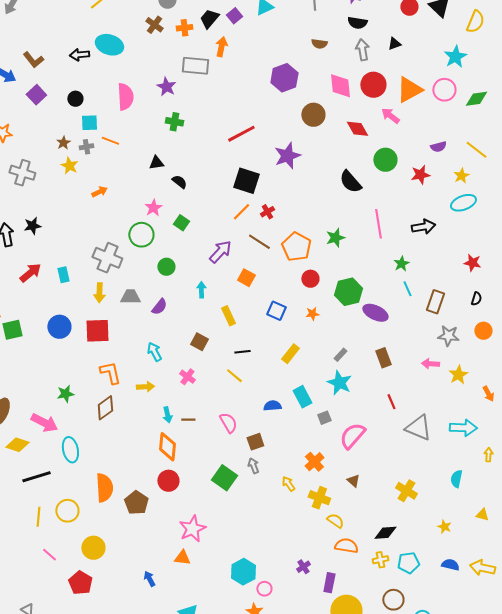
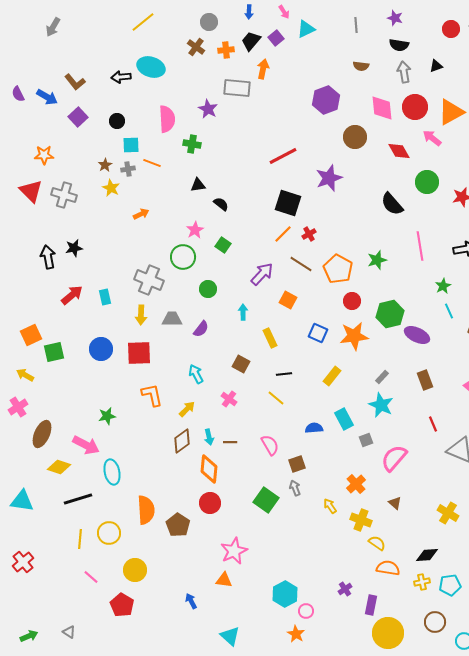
green cross: (174, 122) -> (192, 144), moved
orange star: (312, 314) -> (354, 336), size x2.0
yellow arrow: (145, 387) -> (187, 409), turned -42
brown diamond: (105, 408) -> (182, 441), moved

